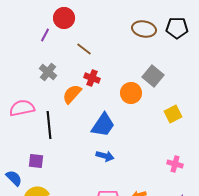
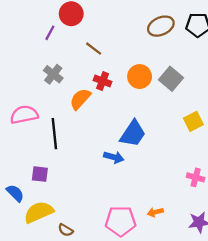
brown ellipse: (144, 29) -> (161, 26), turned -35
orange circle: (131, 93) -> (140, 77), moved
blue trapezoid: (103, 125) -> (133, 134), moved
blue arrow: (105, 156) -> (114, 157), moved

